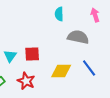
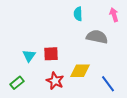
blue line: (89, 68) -> (108, 84), moved
red star: (26, 81) -> (55, 81), moved

